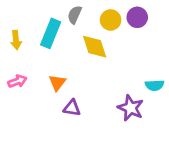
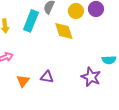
orange triangle: (57, 83) -> (23, 81), moved

